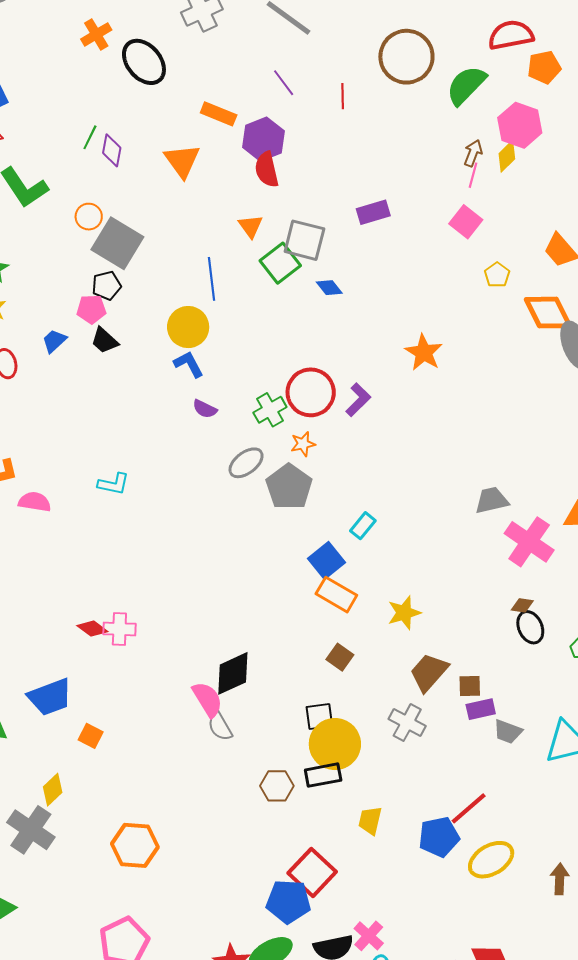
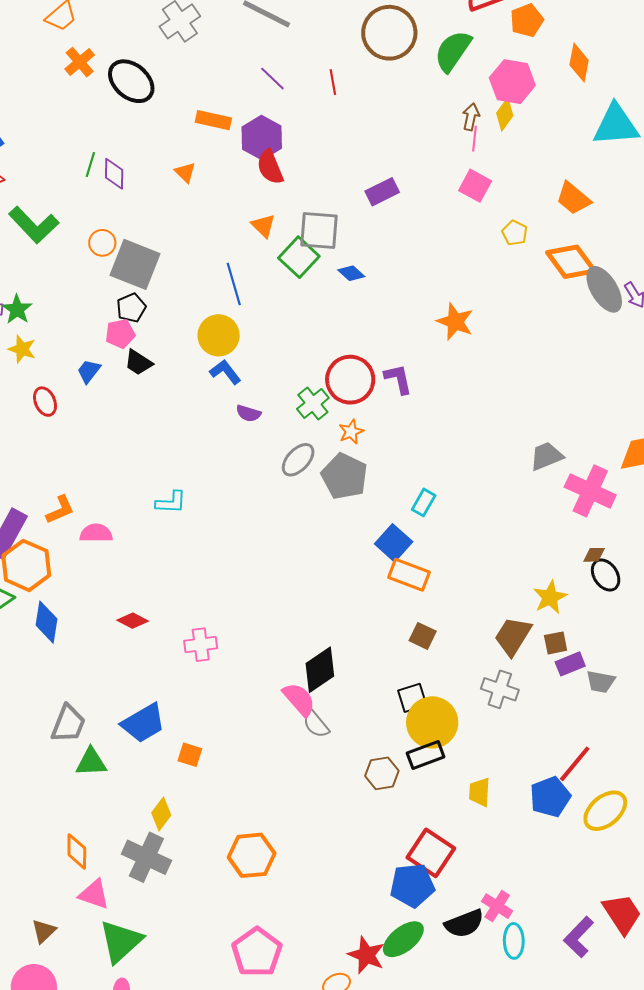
orange triangle: (182, 161) -> (185, 172), size x0.6
purple L-shape: (358, 400) -> (398, 379), turned -48
yellow star: (404, 613) -> (550, 597), moved
red diamond: (92, 629) -> (133, 621), moved

